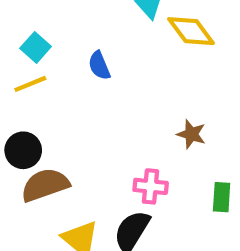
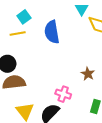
blue semicircle: (99, 66) -> (52, 32), size x1.6

